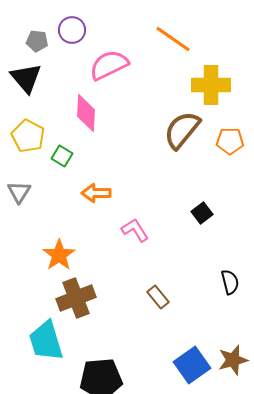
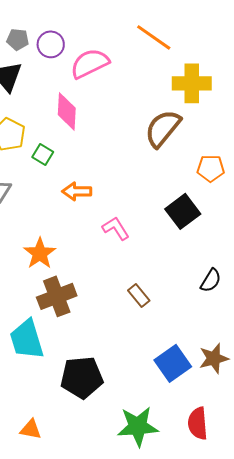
purple circle: (72, 30) -> (51, 44), moved
orange pentagon: (230, 141) -> (211, 168), moved
black square: (202, 213) -> (183, 211), size x1.6
black semicircle: (230, 282) -> (211, 280), turned 45

